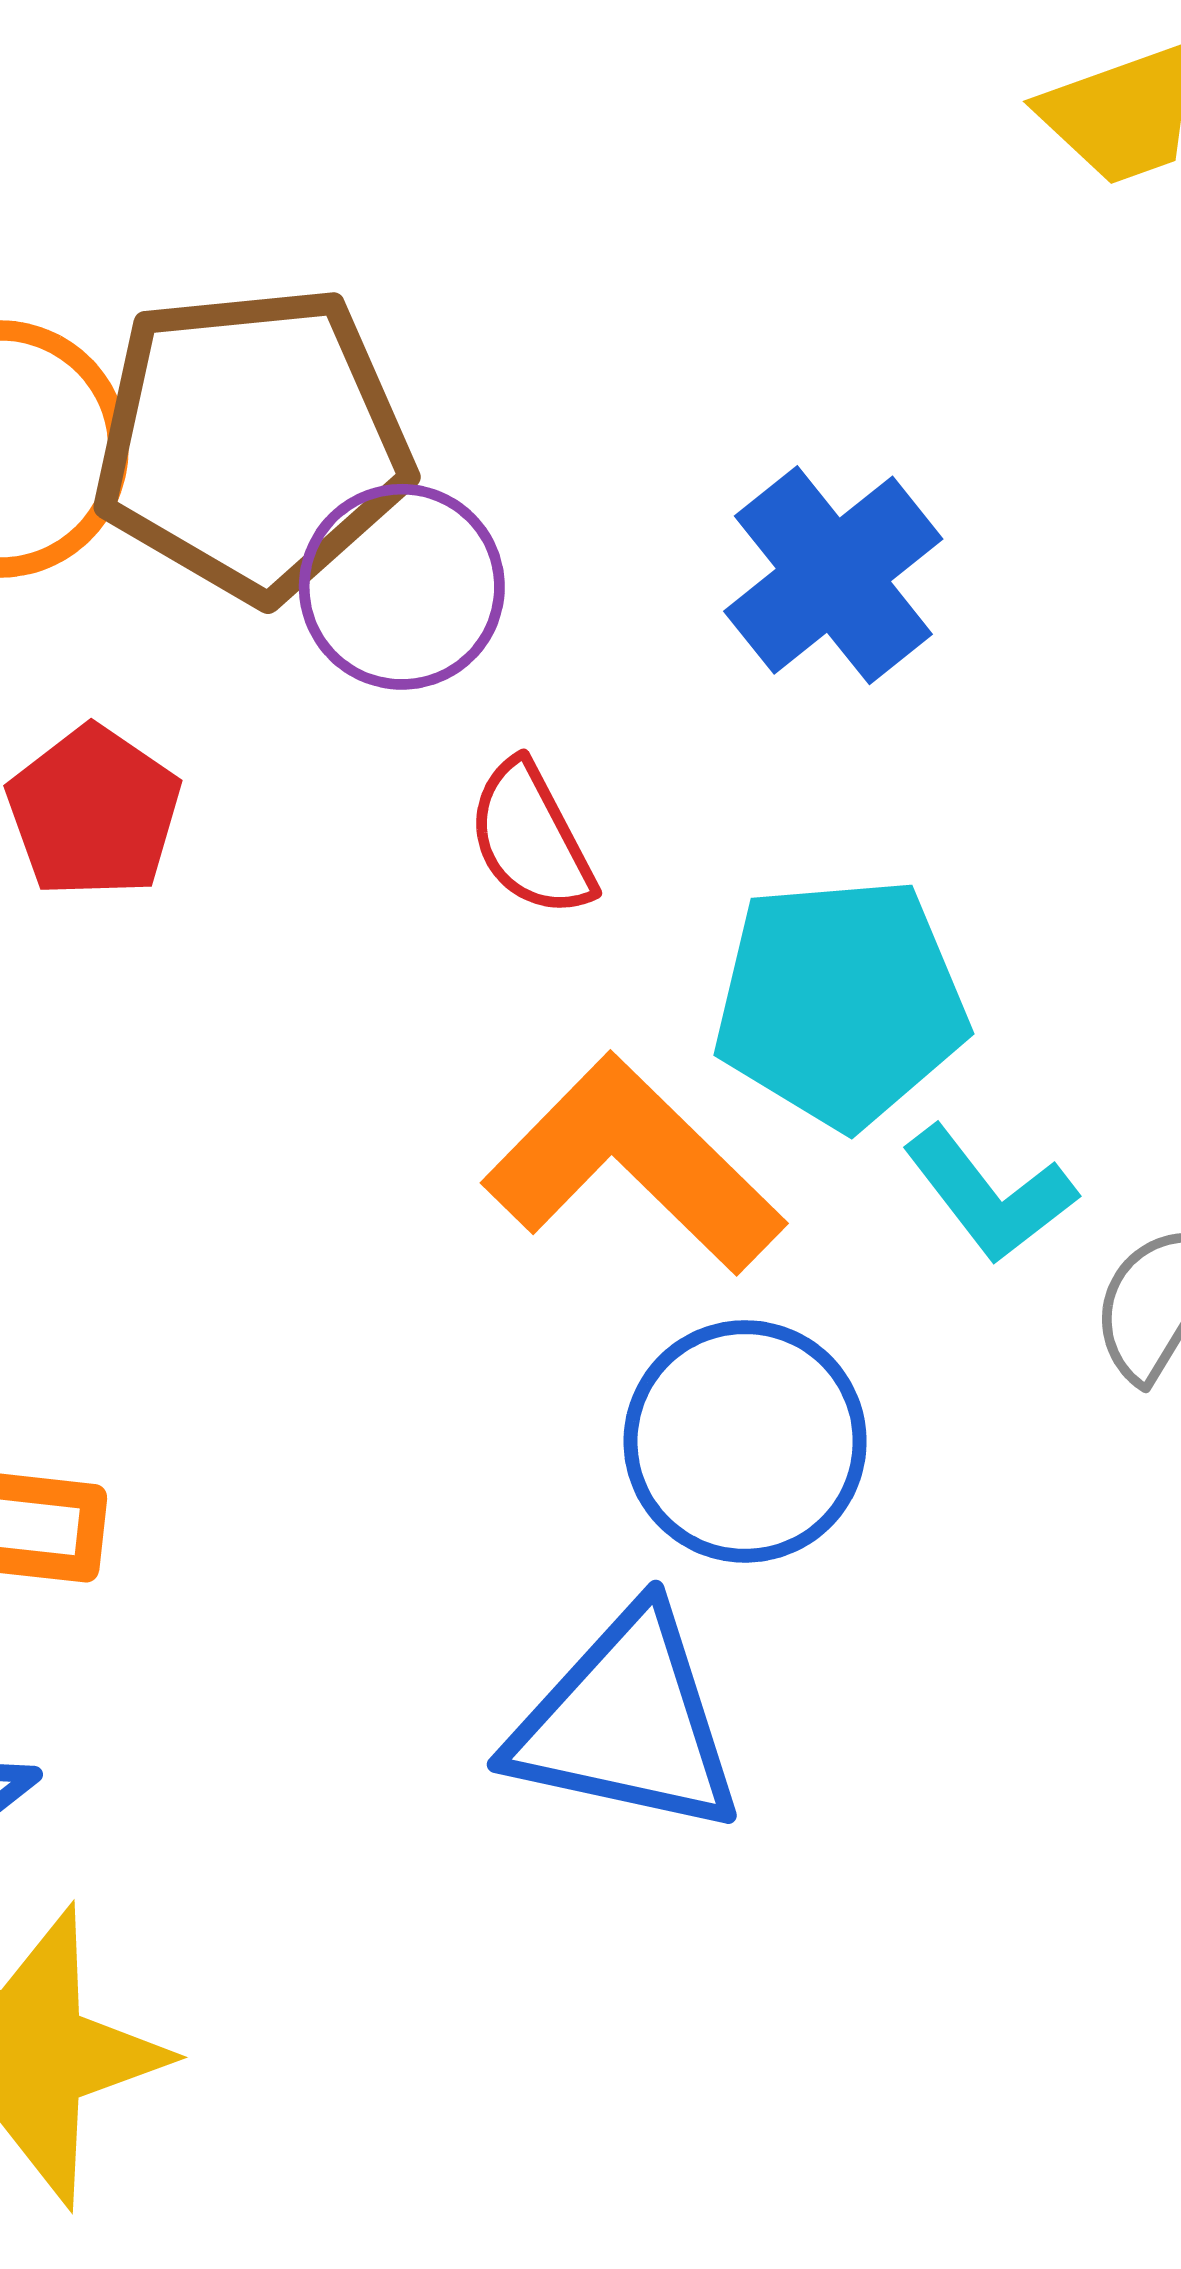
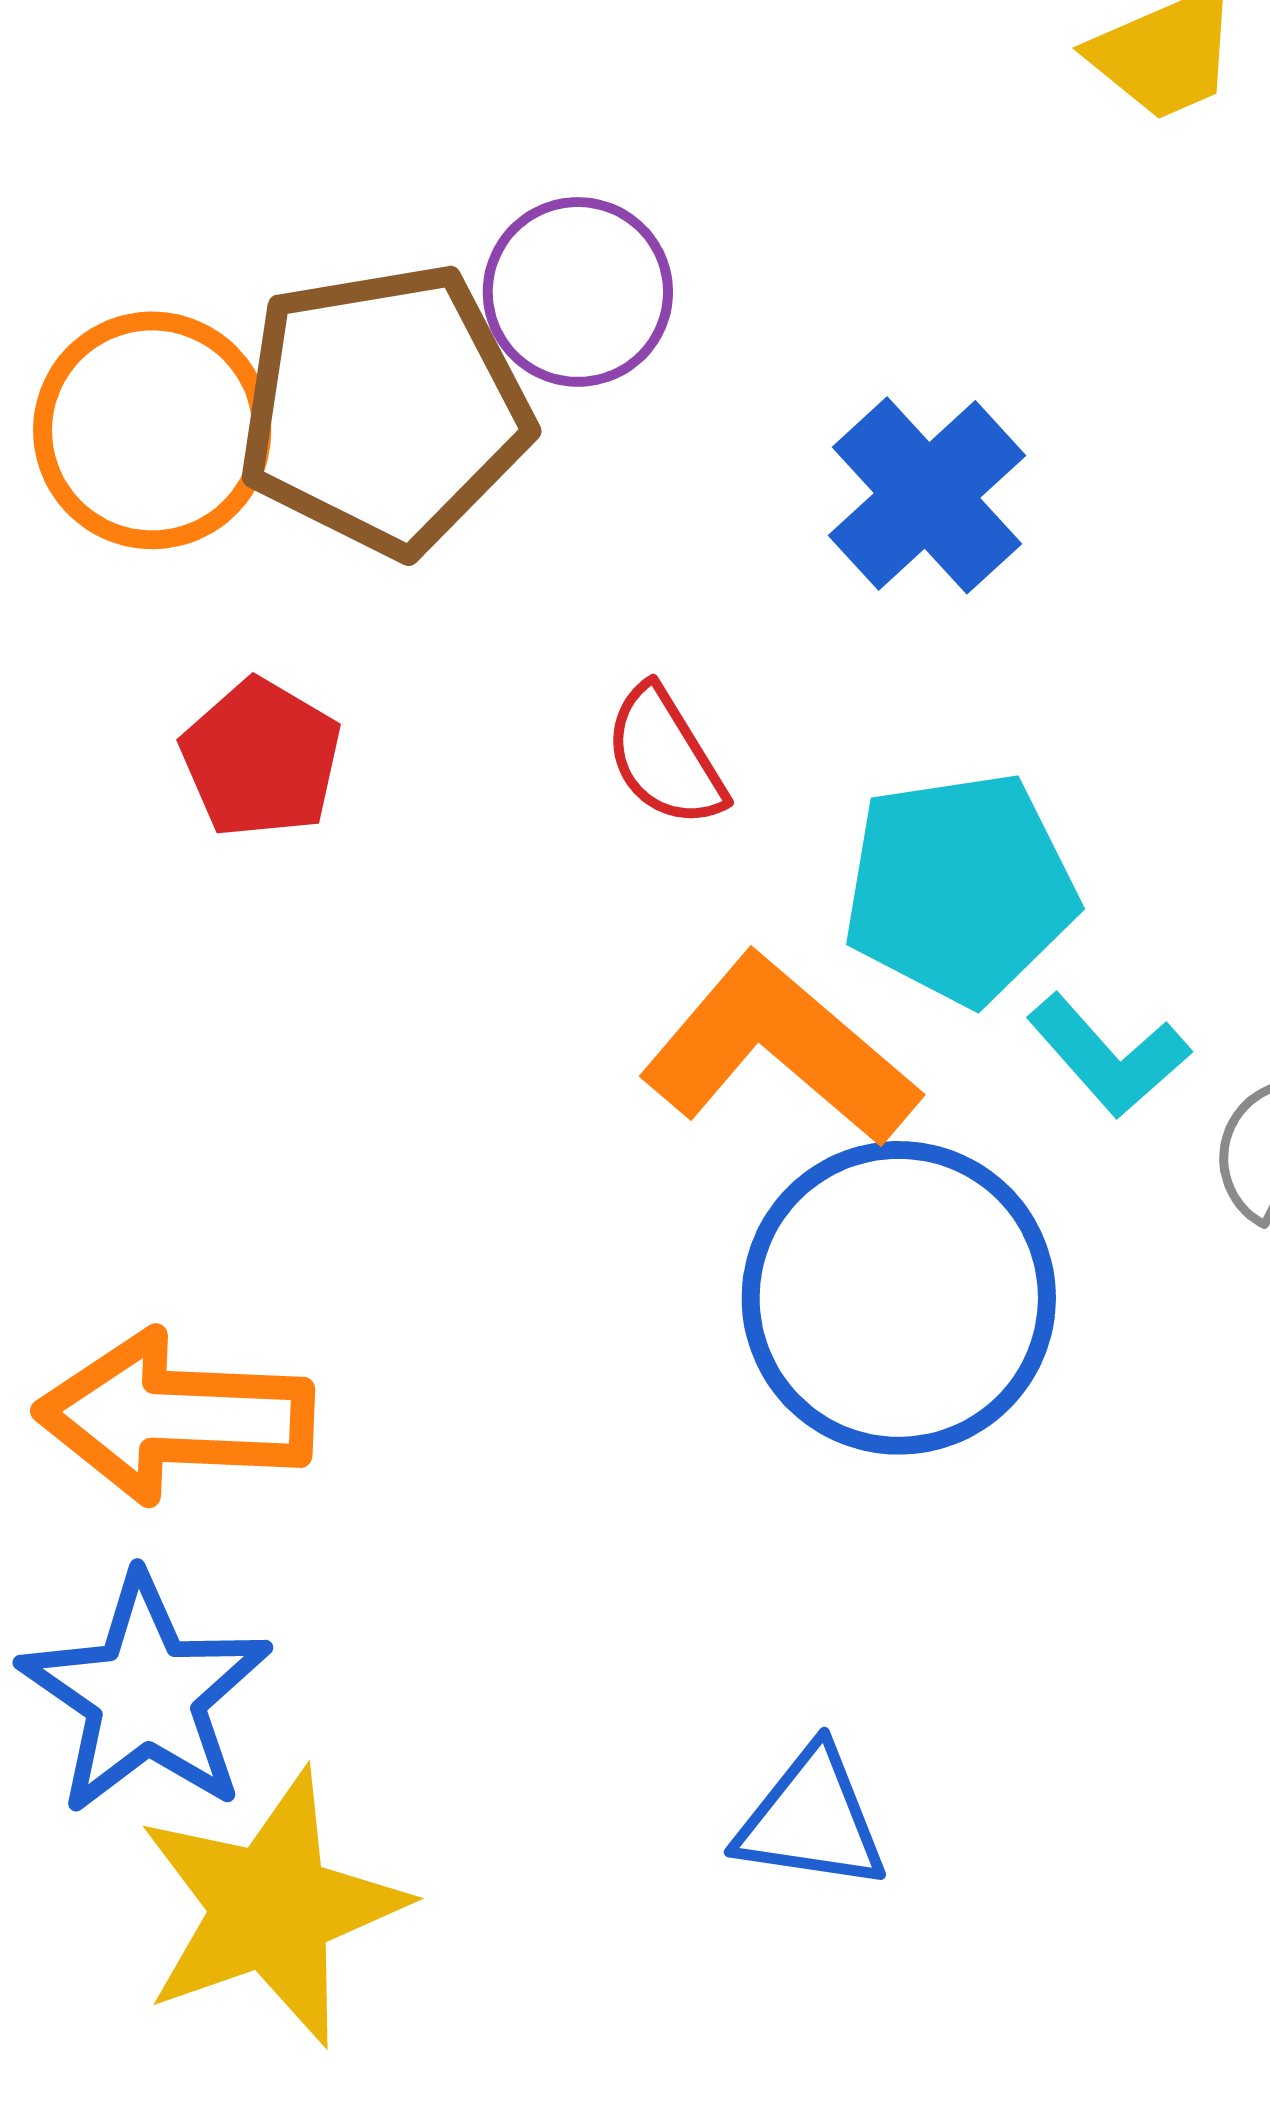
purple circle: (402, 587) -> (578, 292), moved
blue circle: (745, 1441) -> (899, 1298), size x1.4
blue triangle: (626, 1723) -> (811, 1820), moved, size x0.7

